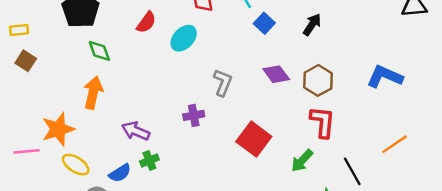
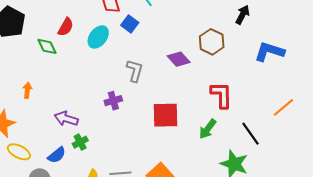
blue square: (264, 23) -> (130, 24), moved
black arrow: (312, 25) -> (243, 15), moved
green diamond: (99, 51) -> (47, 46), moved
brown hexagon: (318, 80) -> (212, 42), moved
orange arrow: (93, 93) -> (27, 90), size x0.6
red square: (254, 139) -> (166, 115), turned -32

